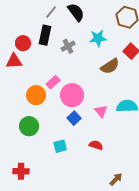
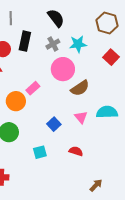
gray line: (51, 12) -> (11, 18), moved, turned -40
gray cross: (68, 46) -> (53, 44), moved
brown semicircle: (110, 66) -> (80, 88), moved
pink circle: (72, 95) -> (63, 69), moved

